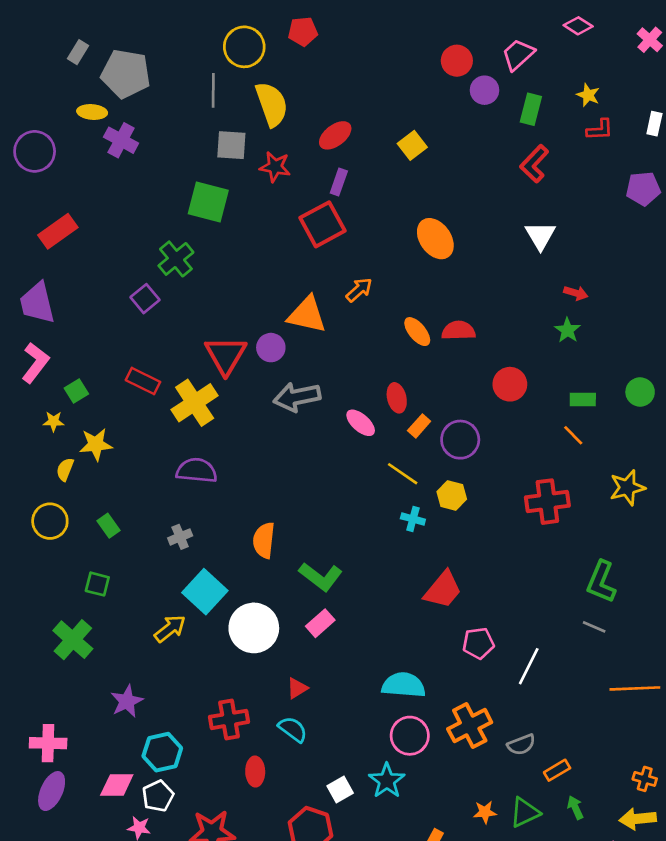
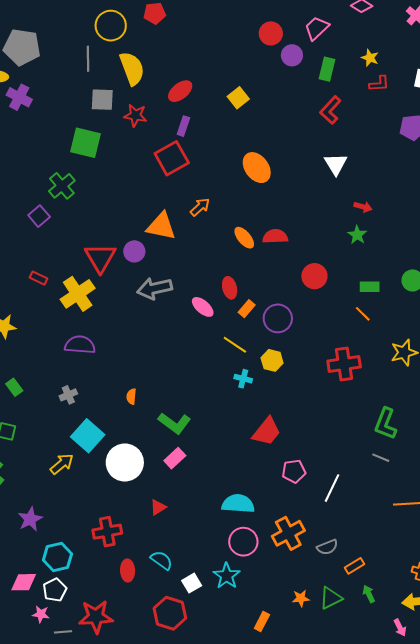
red rectangle: (143, 381) -> (38, 278), size x0.7
orange semicircle: (264, 540) -> (131, 396), size x0.6
cyan semicircle: (293, 729) -> (161, 560), moved

